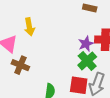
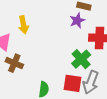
purple star: (86, 44) -> (77, 21), moved

